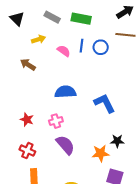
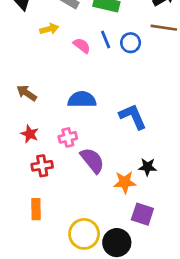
blue line: (82, 46) -> (106, 40), turned -32
brown arrow: (28, 65) -> (27, 93), moved
purple semicircle: (65, 145) -> (92, 160), moved
red cross: (27, 151) -> (42, 166), moved, turned -35

